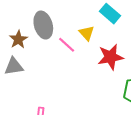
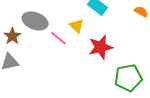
gray ellipse: (43, 25) -> (35, 21), turned -50

